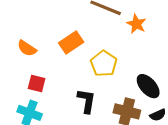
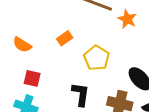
orange rectangle: (71, 42) -> (65, 38), size x0.7

